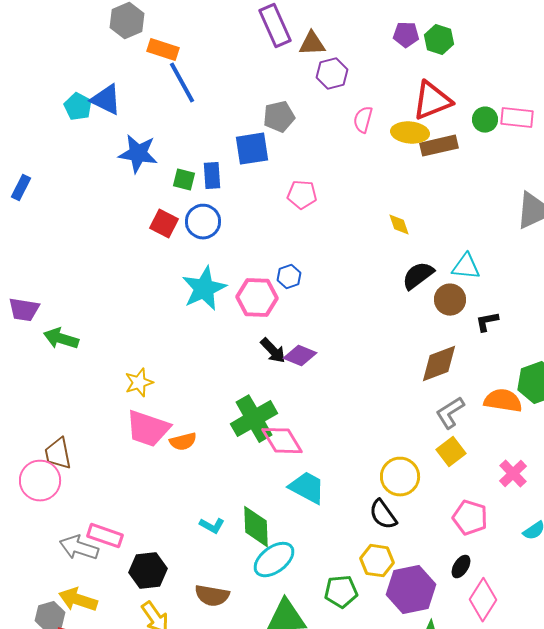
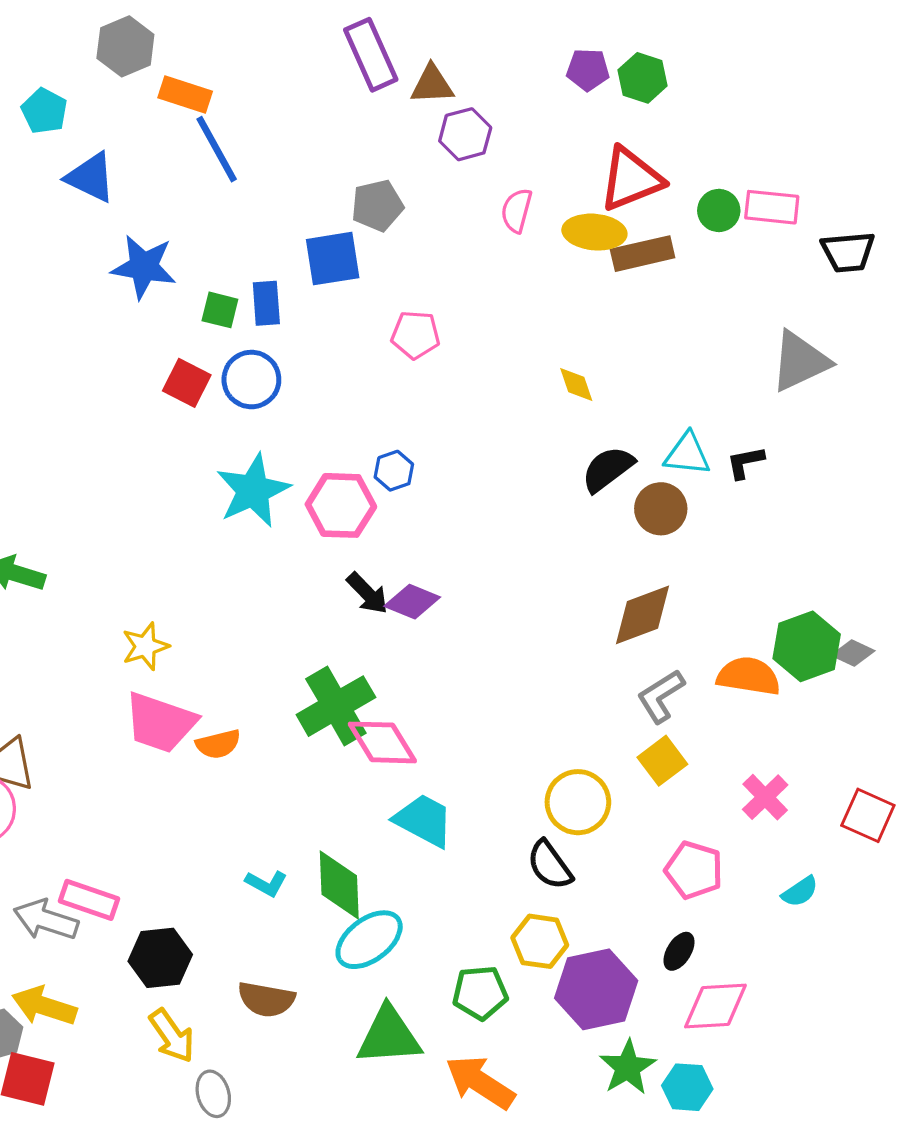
cyan pentagon: (78, 107) -> (44, 111), moved
black L-shape: (487, 322) -> (745, 462), moved
pink diamond: (483, 600) -> (715, 1006), turned 54

